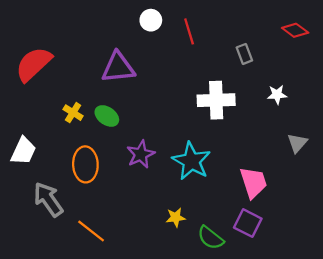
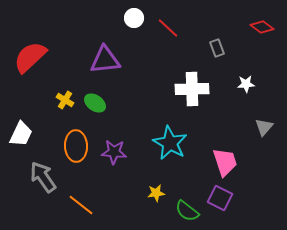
red line: (189, 31) -> (168, 28), turned -30
purple star: (141, 154) -> (114, 152), moved, turned 30

